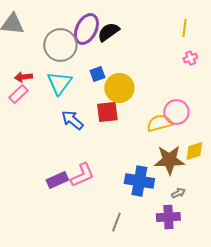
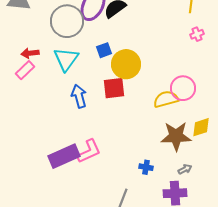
blue arrow: (72, 120) -> (79, 96), turned 35
purple rectangle: (57, 180) -> (64, 156), size x1.4
blue cross: (139, 181) -> (146, 167), moved, size x0.5

